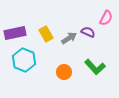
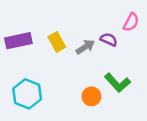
cyan hexagon: (24, 60) -> (27, 94), moved
orange circle: (64, 72) -> (91, 96), moved

